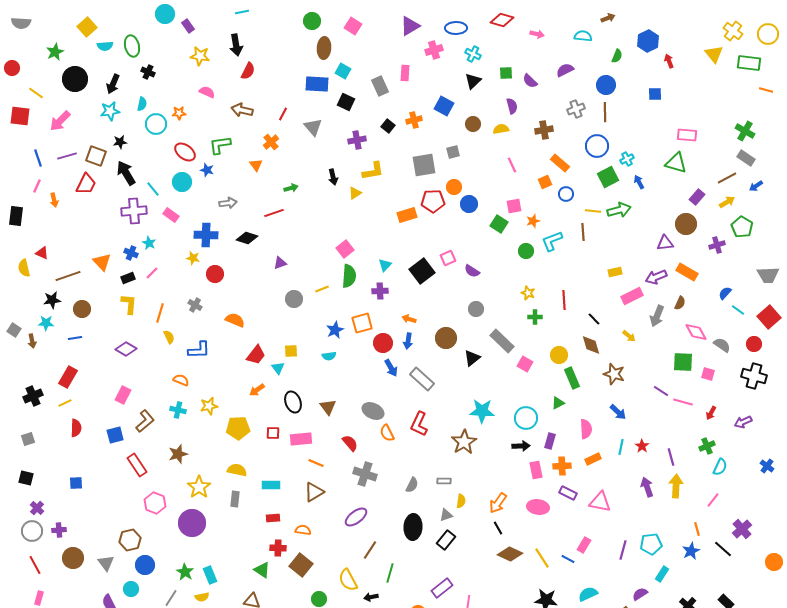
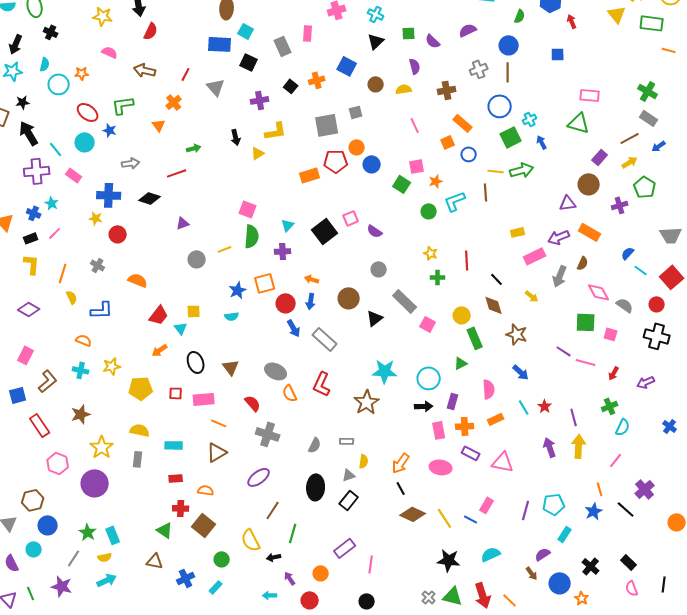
pink square: (345, 249) -> (248, 209), turned -30
cyan line: (621, 447) -> (524, 407), turned -42

